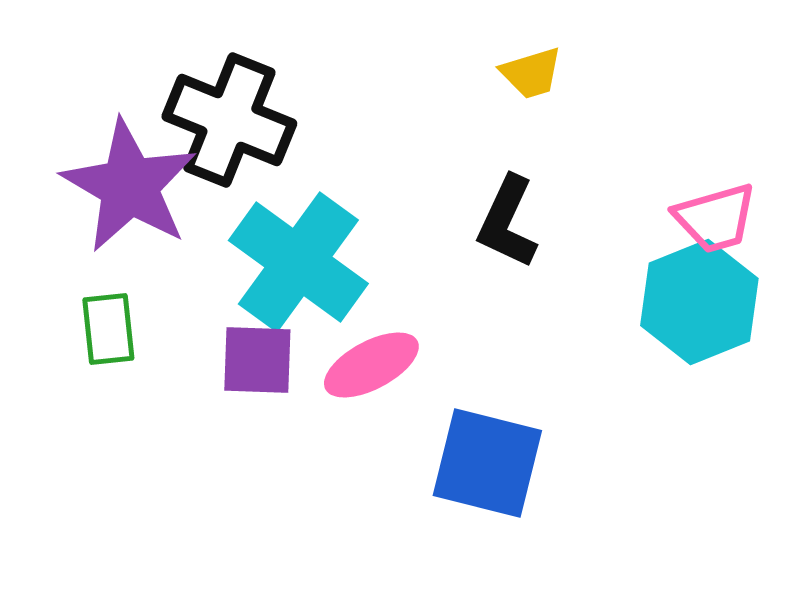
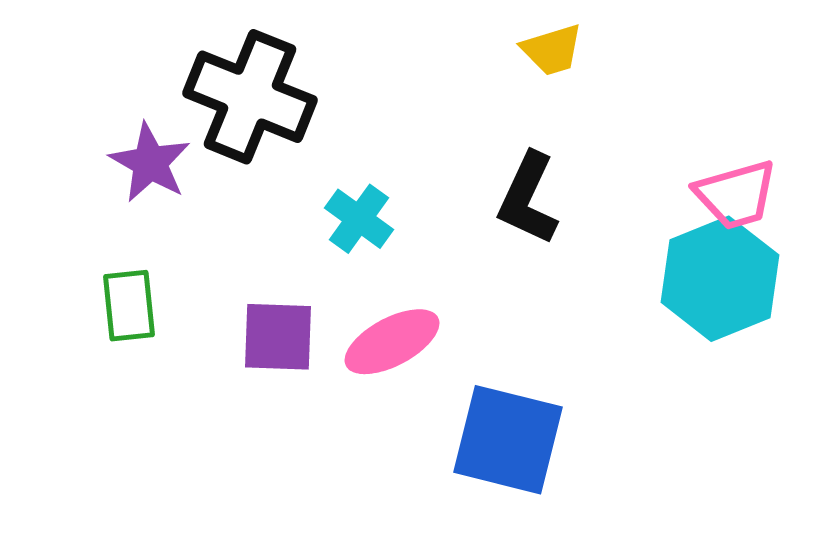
purple star: (129, 186) -> (150, 163), size x0.6
cyan cross: (298, 262) -> (359, 219), moved, size x0.5

